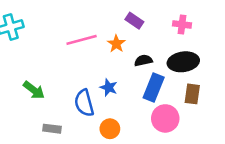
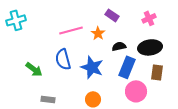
pink cross: (182, 24) -> (149, 18), turned -32
blue star: (109, 88) -> (92, 67), size x1.6
blue semicircle: (84, 103) -> (63, 59), moved

